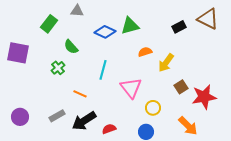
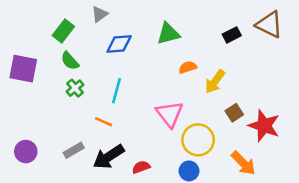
gray triangle: (77, 11) -> (100, 14), turned -40
blue diamond: (105, 32) -> (119, 44), moved, turned -30
green semicircle: (71, 47) -> (70, 61), moved
cyan line: (103, 70) -> (116, 91), moved
red star: (204, 97) -> (264, 126), turned 30
yellow circle: (153, 108) -> (198, 140), size x1.6

